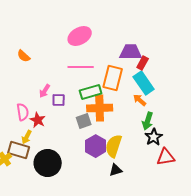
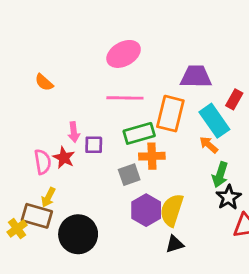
red rectangle: (143, 63) -> (234, 99), moved
pink arrow: (45, 91) -> (74, 132), turned -40
orange cross: (100, 108) -> (152, 156), size x0.7
red star: (38, 120) -> (64, 158), moved

